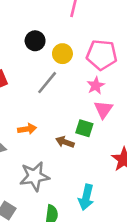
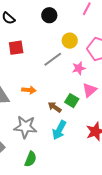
black circle: (35, 41) -> (49, 15), moved
pink star: (96, 85) -> (79, 68), moved
cyan arrow: (86, 197) -> (59, 130), moved

